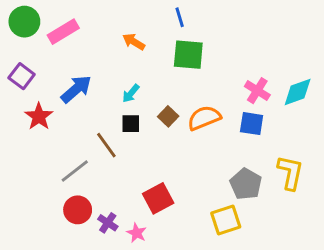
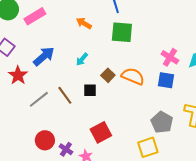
orange semicircle: (204, 118) -> (133, 76), turned 45
black square: (131, 124) -> (90, 90), moved
gray line: (75, 171) -> (39, 99), moved

